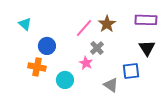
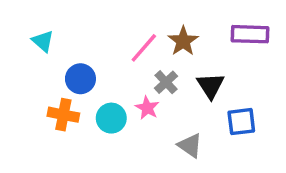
black triangle: (147, 48) -> (211, 86), moved
blue square: (131, 71) -> (241, 122), moved
cyan circle: (65, 80) -> (111, 118), moved

